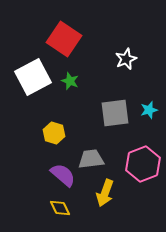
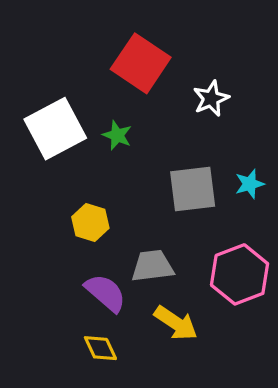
red square: (64, 39) -> (141, 63), moved
yellow arrow: (105, 193) -> (176, 323), turned -76

